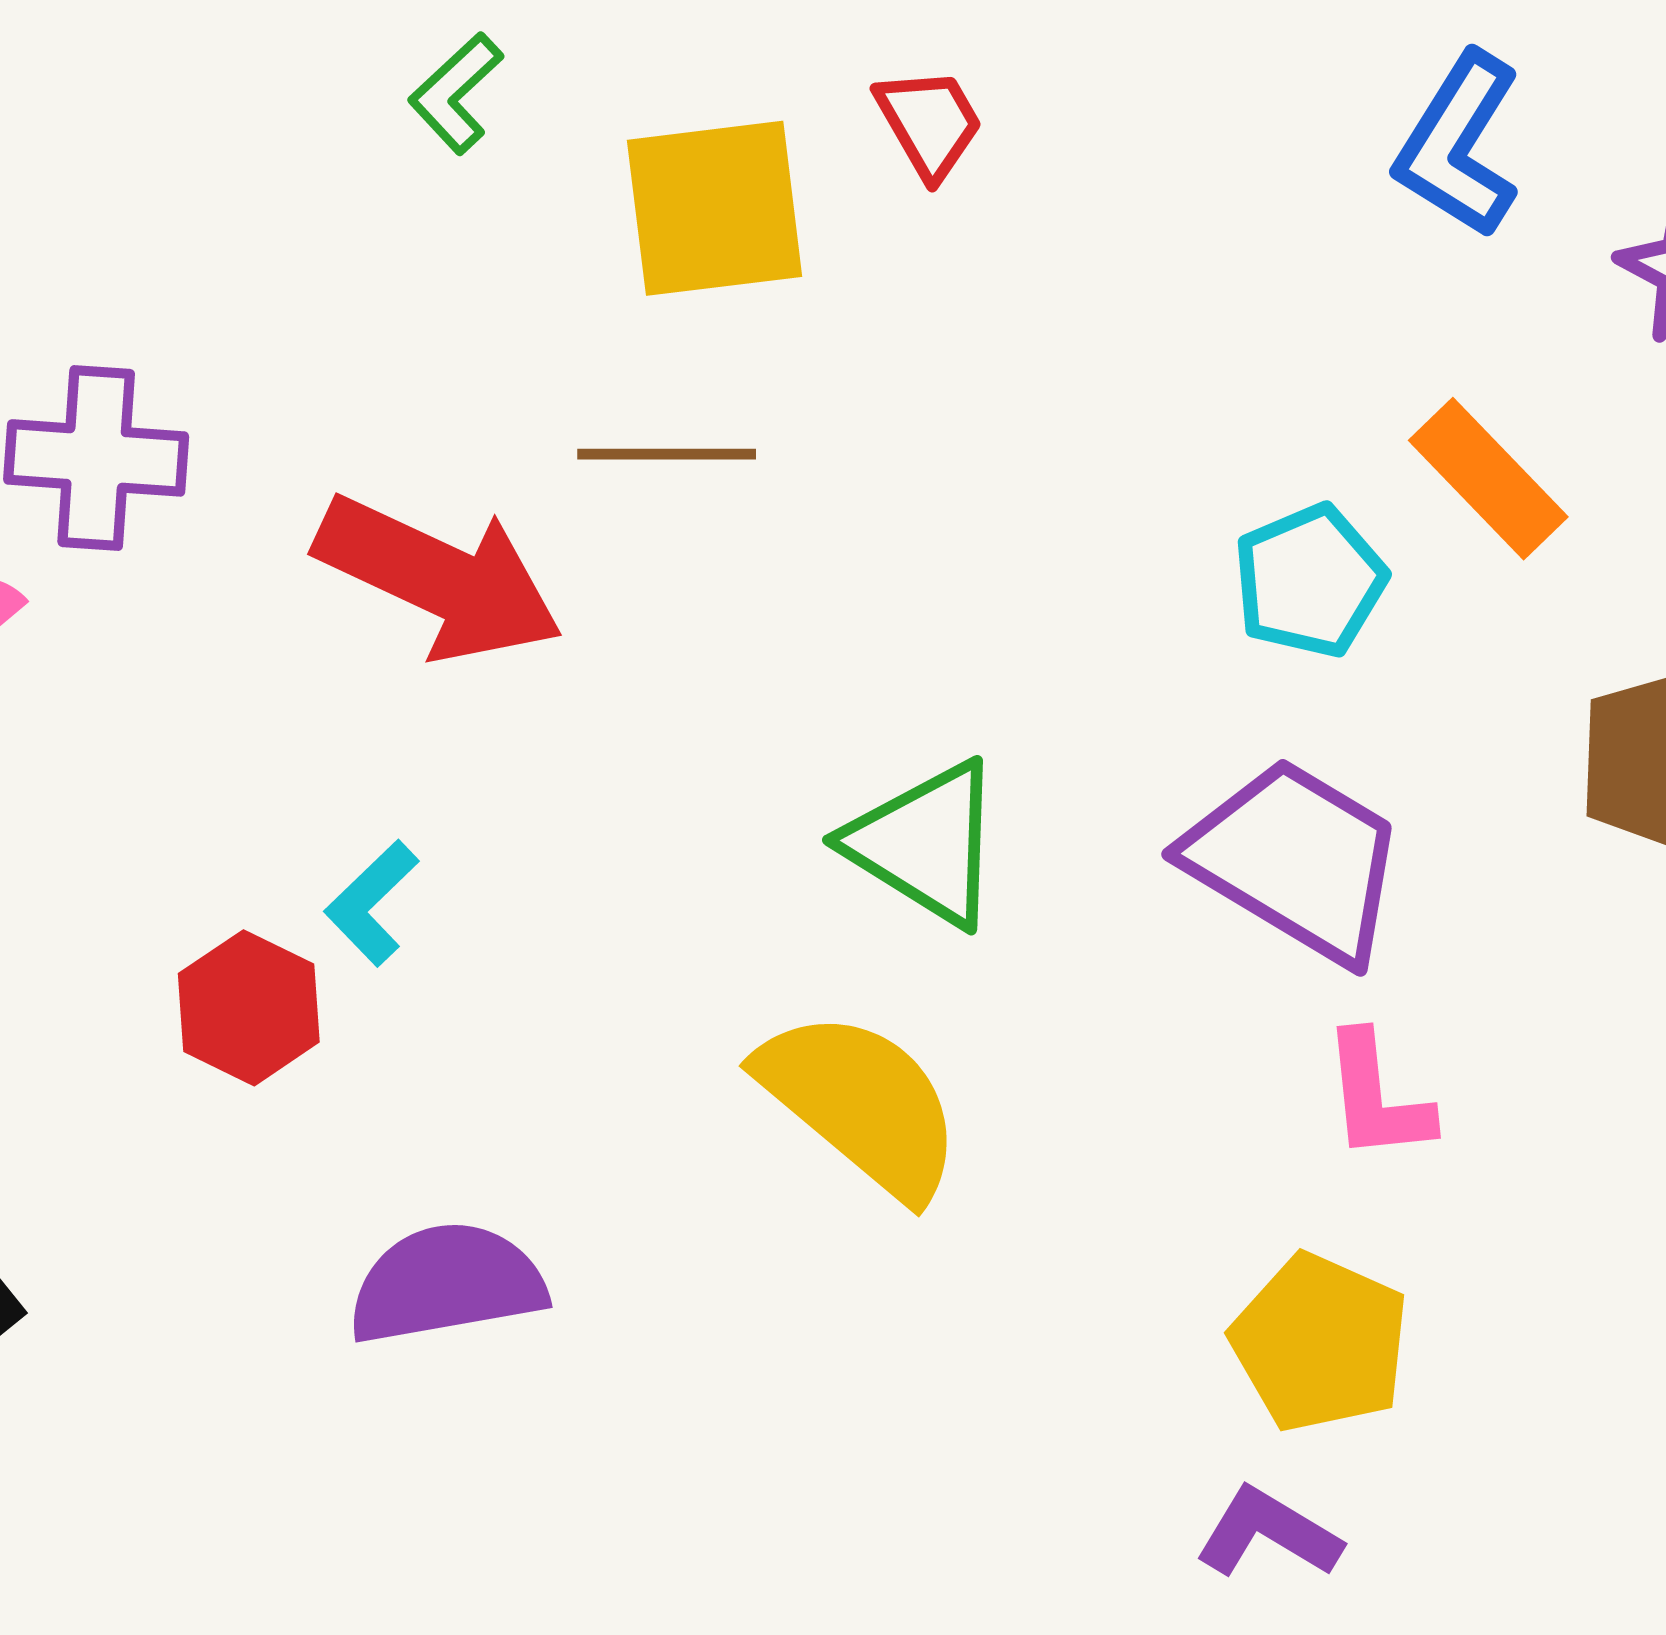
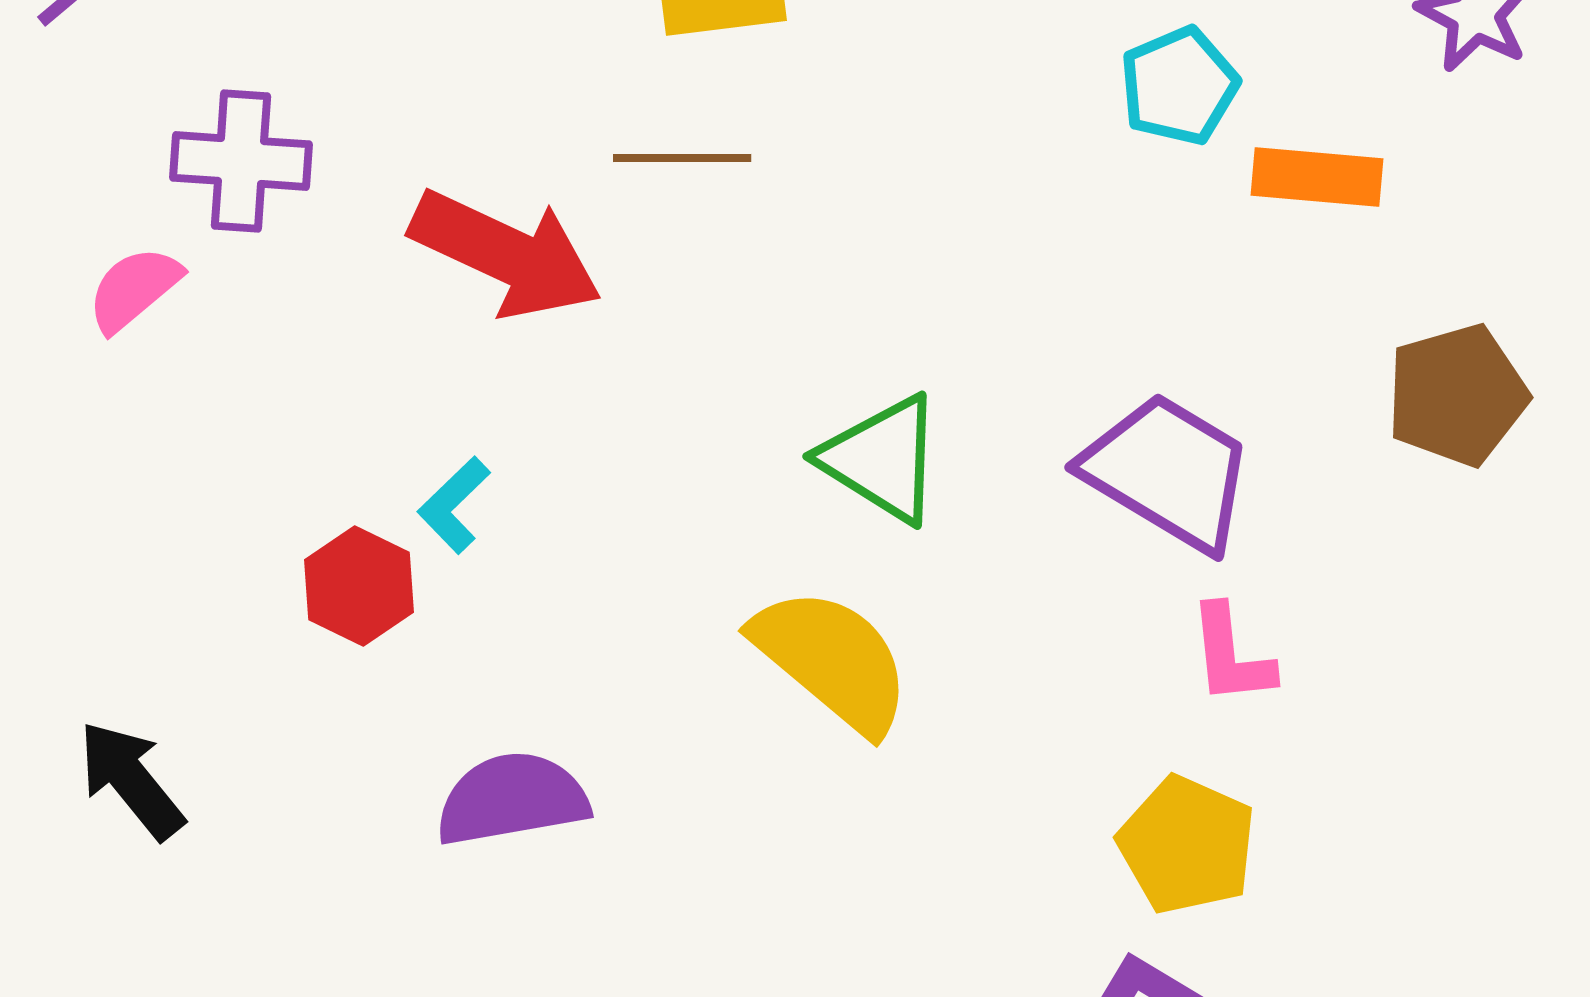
orange rectangle: (1488, 479) -> (1317, 177), turned -41
cyan pentagon: (1310, 581) -> (1179, 86), moved

